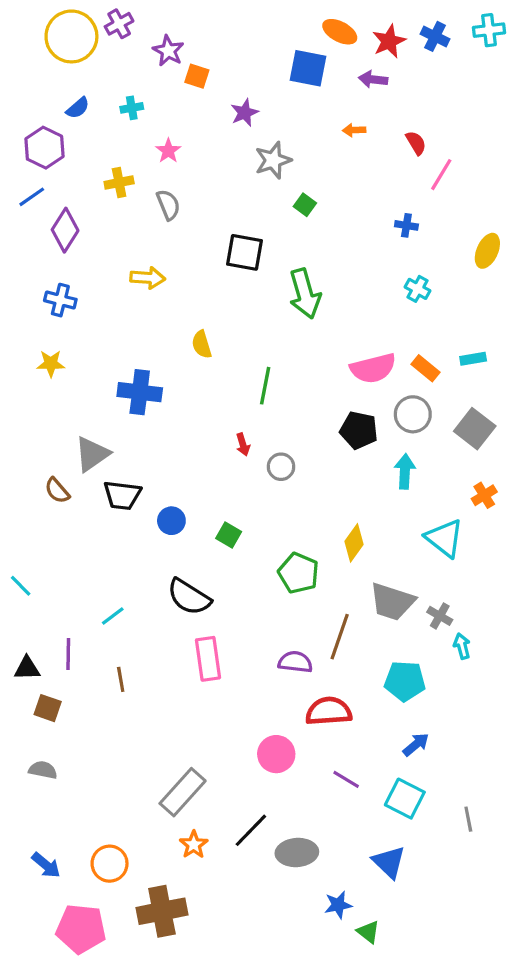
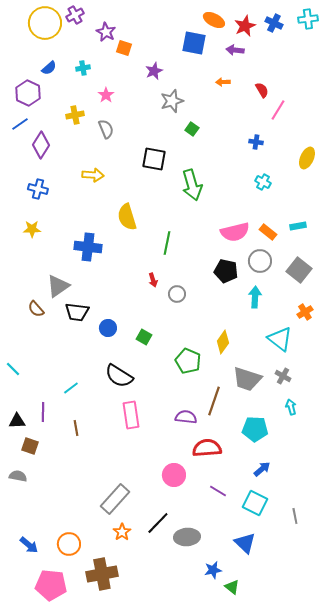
yellow semicircle: (202, 344) -> (127, 217), size x1.5
gray cross: (440, 616) -> (283, 376), moved
gray semicircle: (43, 770) -> (18, 476), moved

